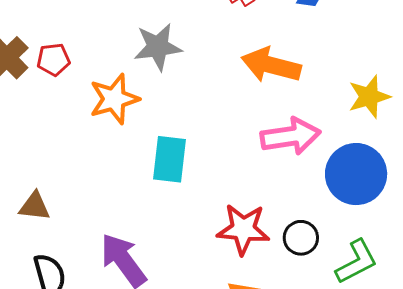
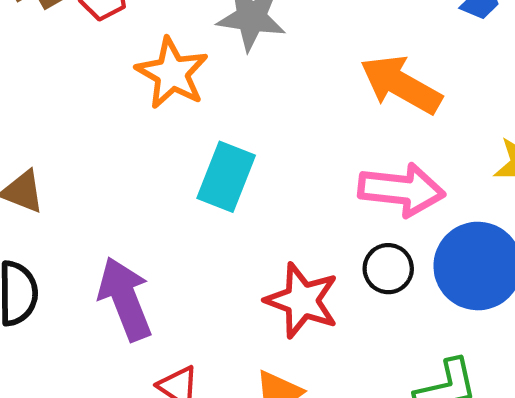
orange star: (114, 99) -> (172, 73), turned 30
black circle: (301, 238) -> (388, 269), moved

